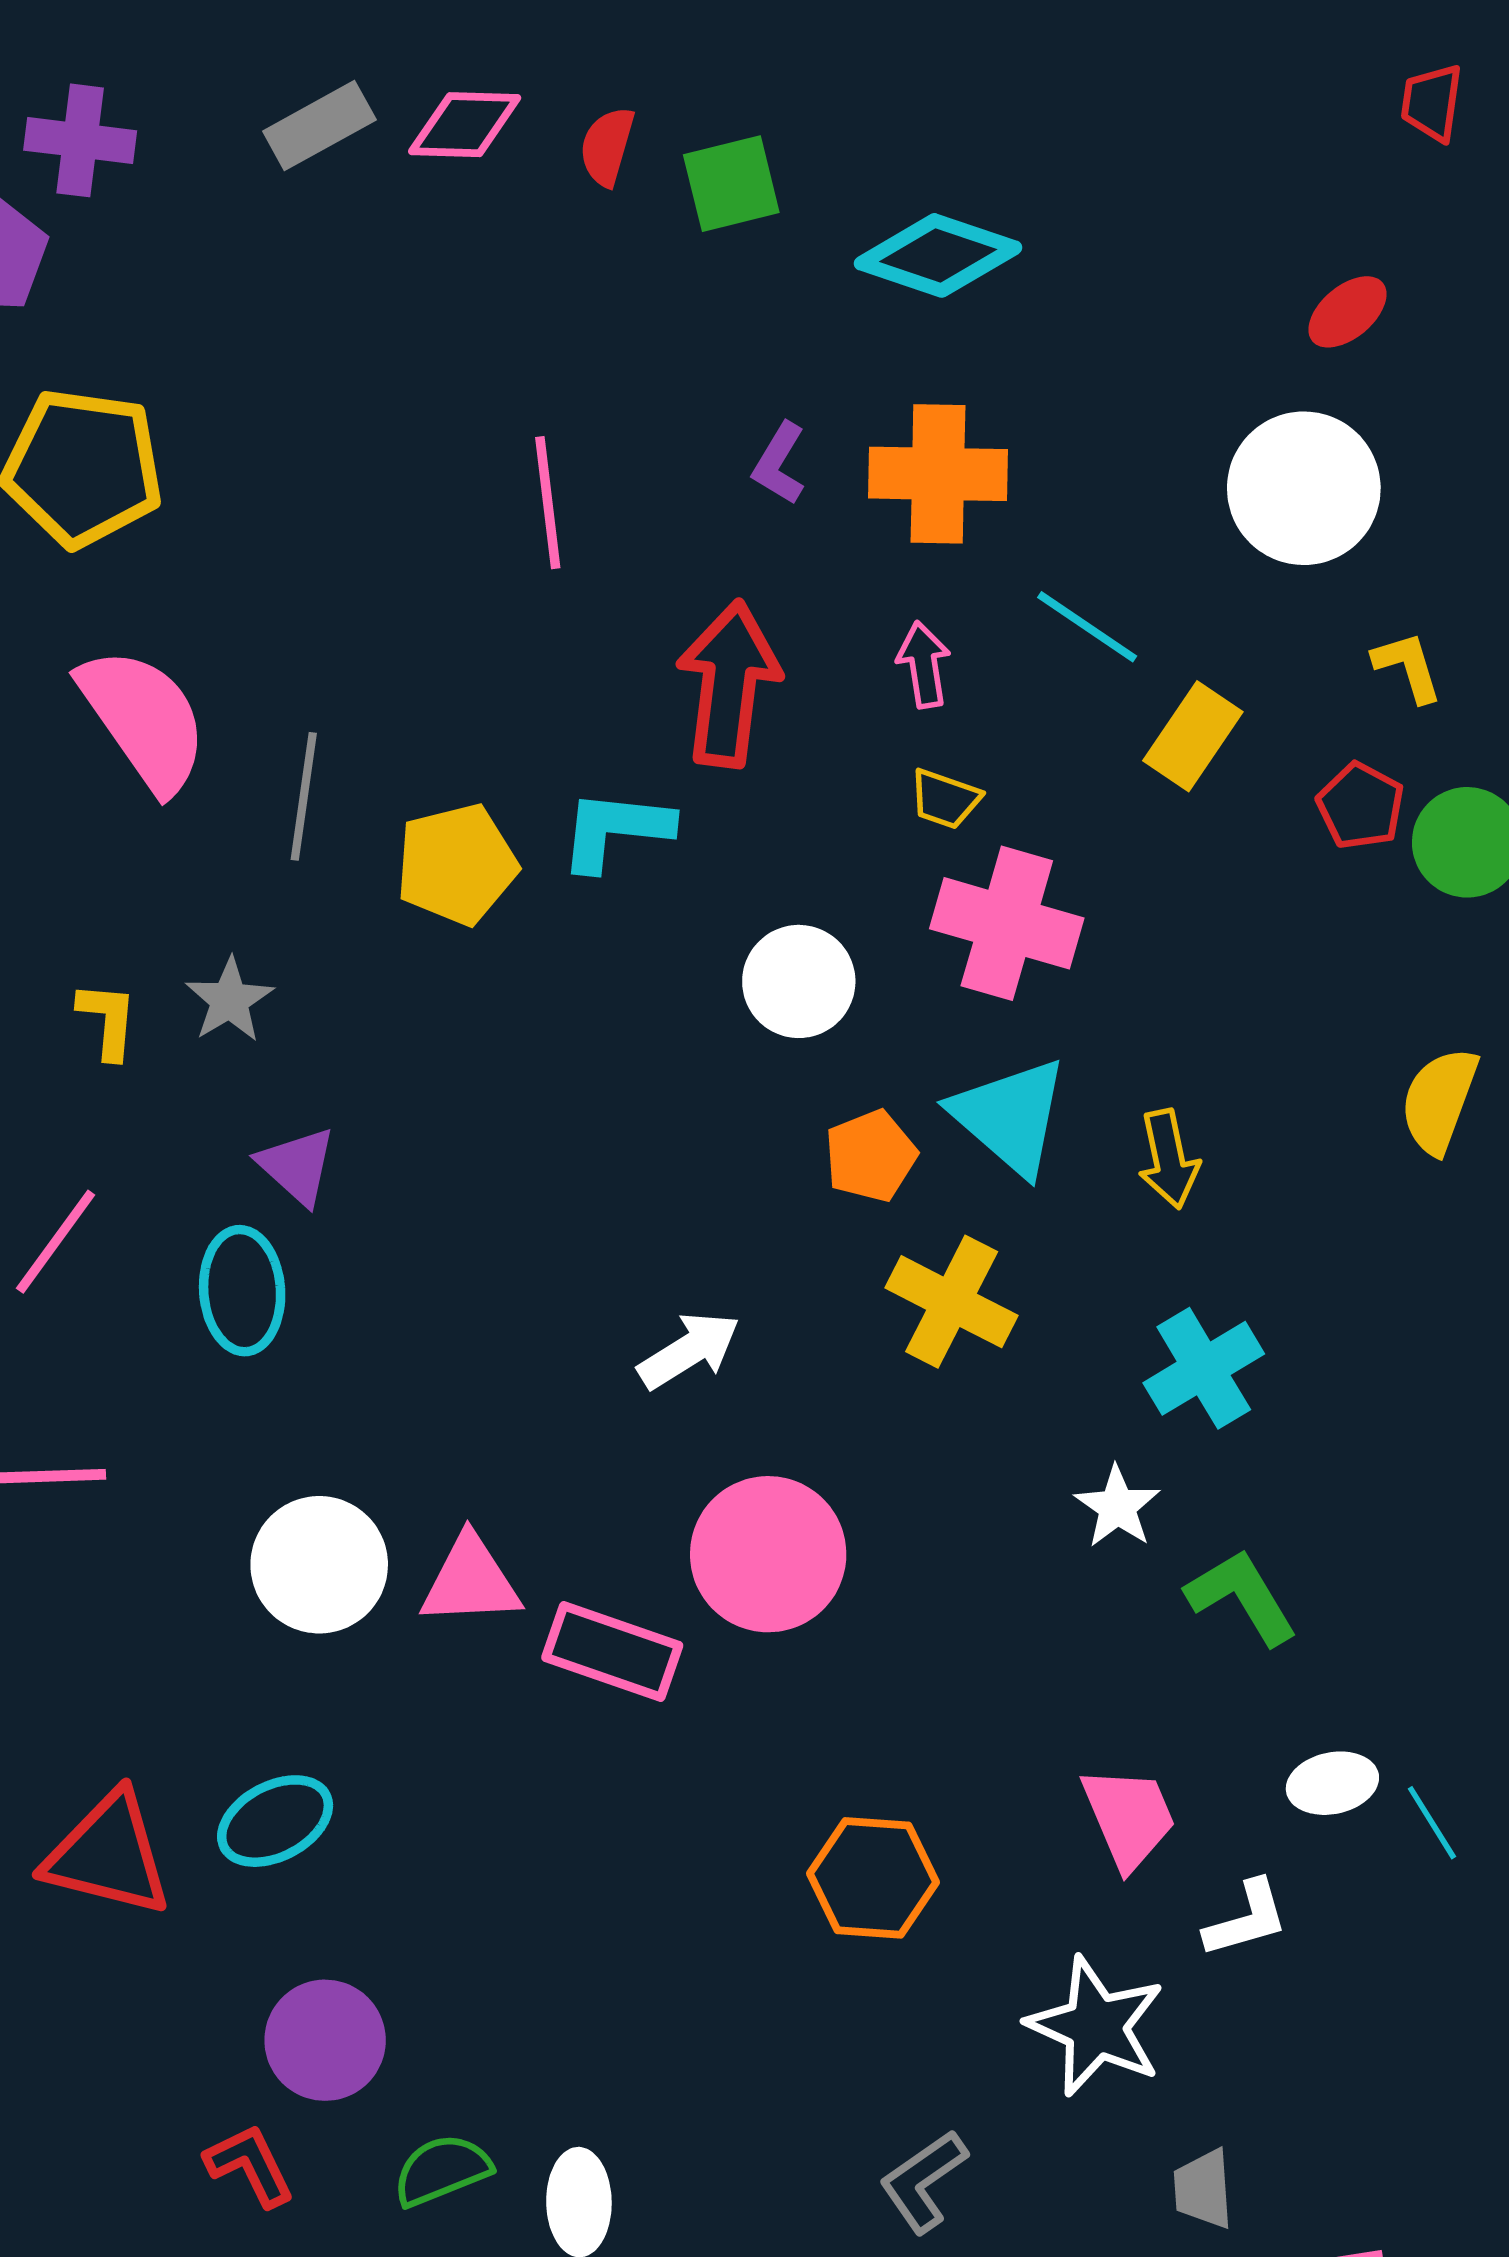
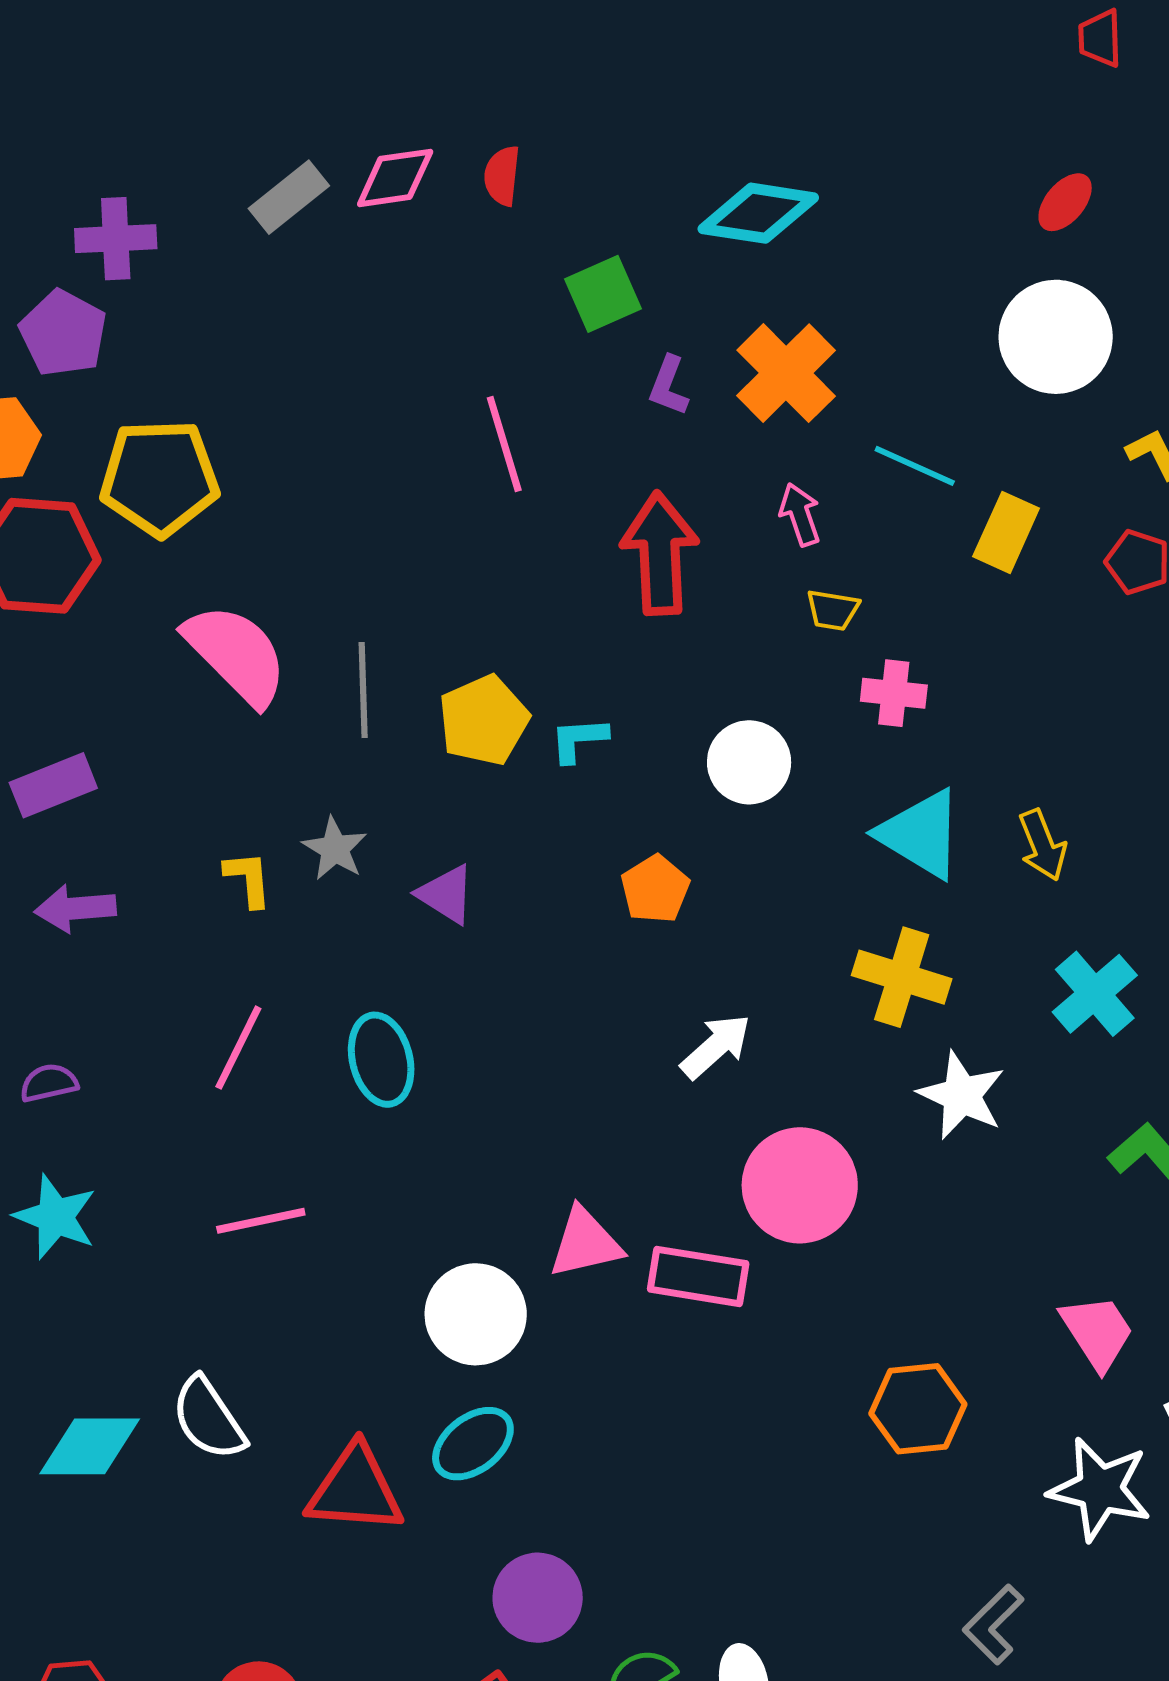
green square: (731, 184) -> (603, 294), moved
orange cross: (938, 474) -> (786, 373), turned -36
cyan L-shape: (616, 830) -> (579, 740), moved, size x0.7
pink cross: (1007, 923) -> (894, 693), size x0.6
orange pentagon: (871, 1156) -> (655, 889), moved
purple triangle: (297, 1166) -> (446, 894), moved
white star: (1117, 1507) -> (962, 1095), moved, size x1.4
white circle: (319, 1565) -> (476, 1314), moved

